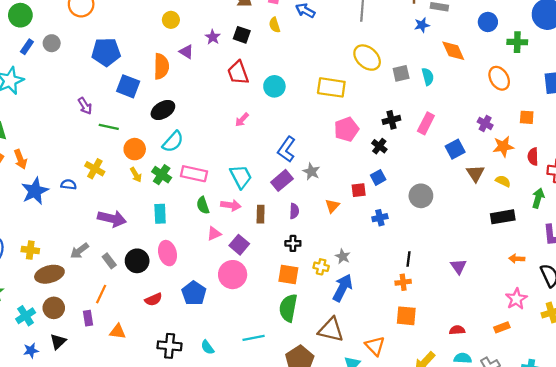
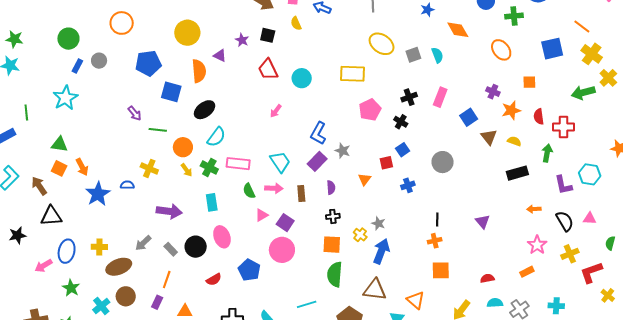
yellow circle: (171, 20) -> (187, 33), moved, size x1.6
yellow cross: (321, 267) -> (360, 235), turned 32
purple rectangle: (88, 318) -> (157, 302), turned 40

